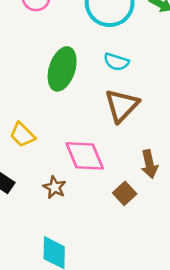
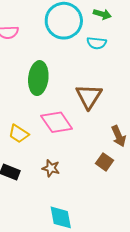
cyan semicircle: (116, 62) -> (97, 43), moved
pink diamond: (85, 156) -> (57, 122), moved

